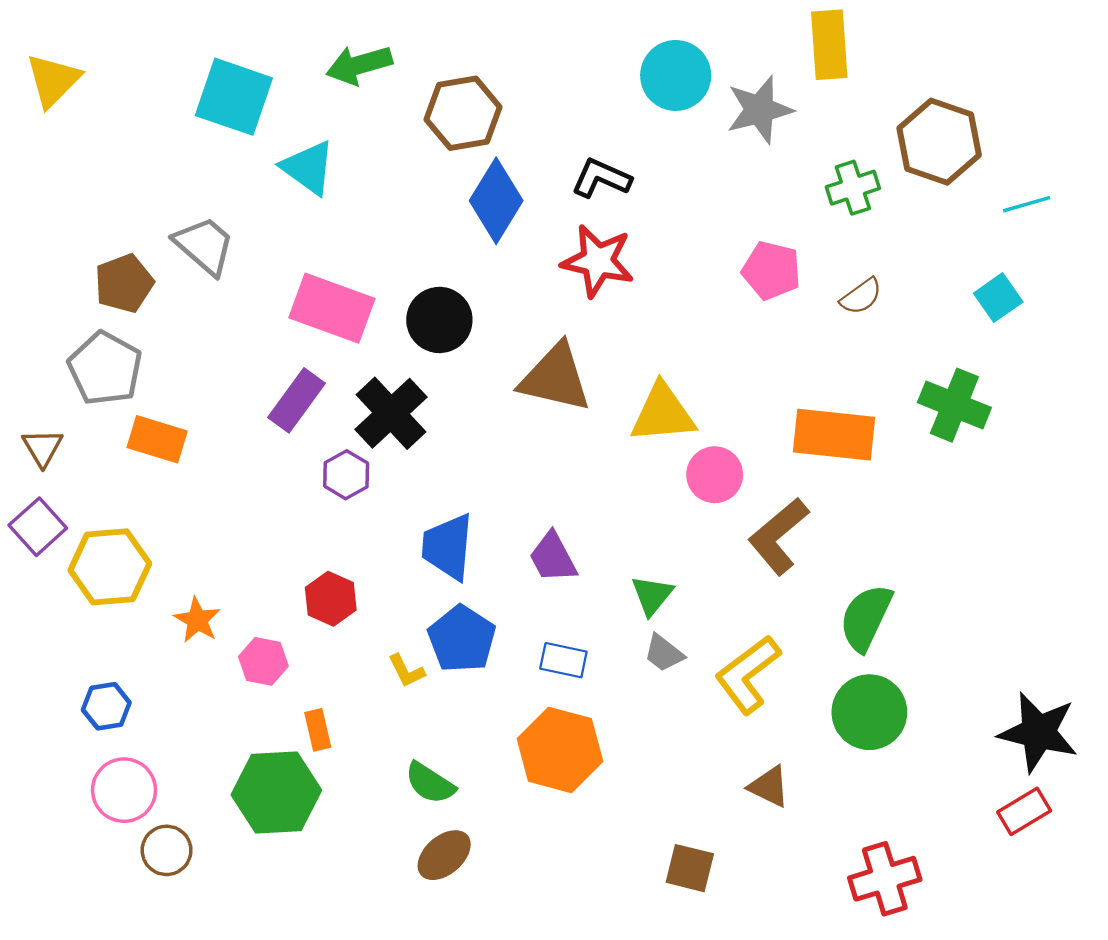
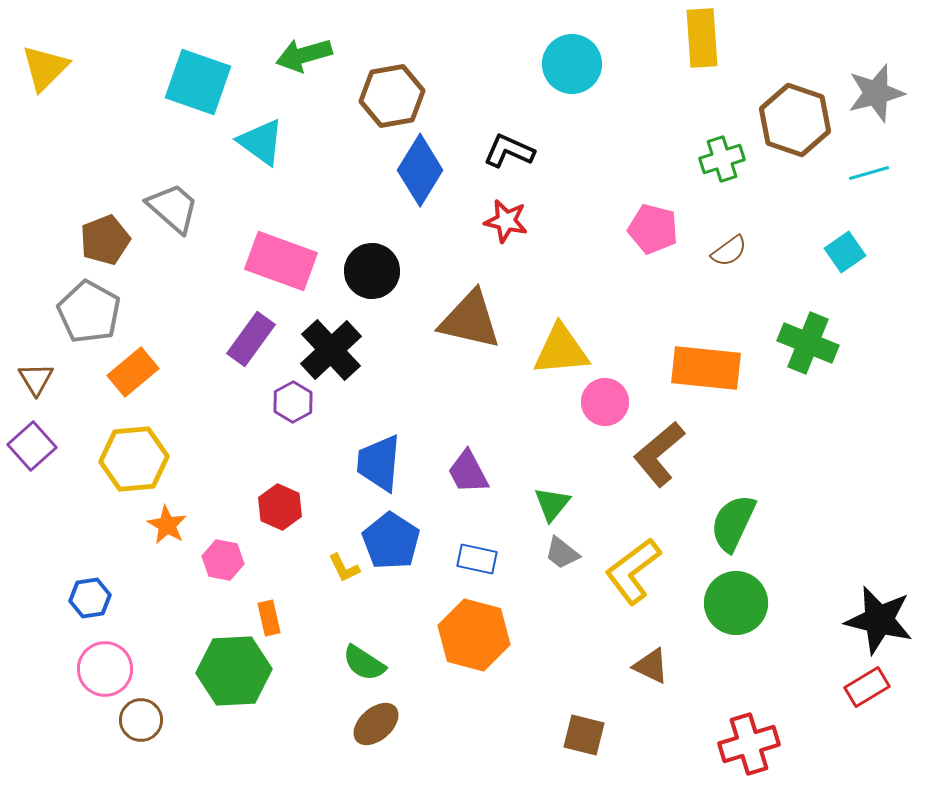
gray star: (760, 110) -> (876, 93), moved
red star: (598, 261) -> (506, 221), size x0.7
orange rectangle: (157, 439) -> (133, 372), turned -57
yellow hexagon: (110, 567) -> (134, 459), moved

